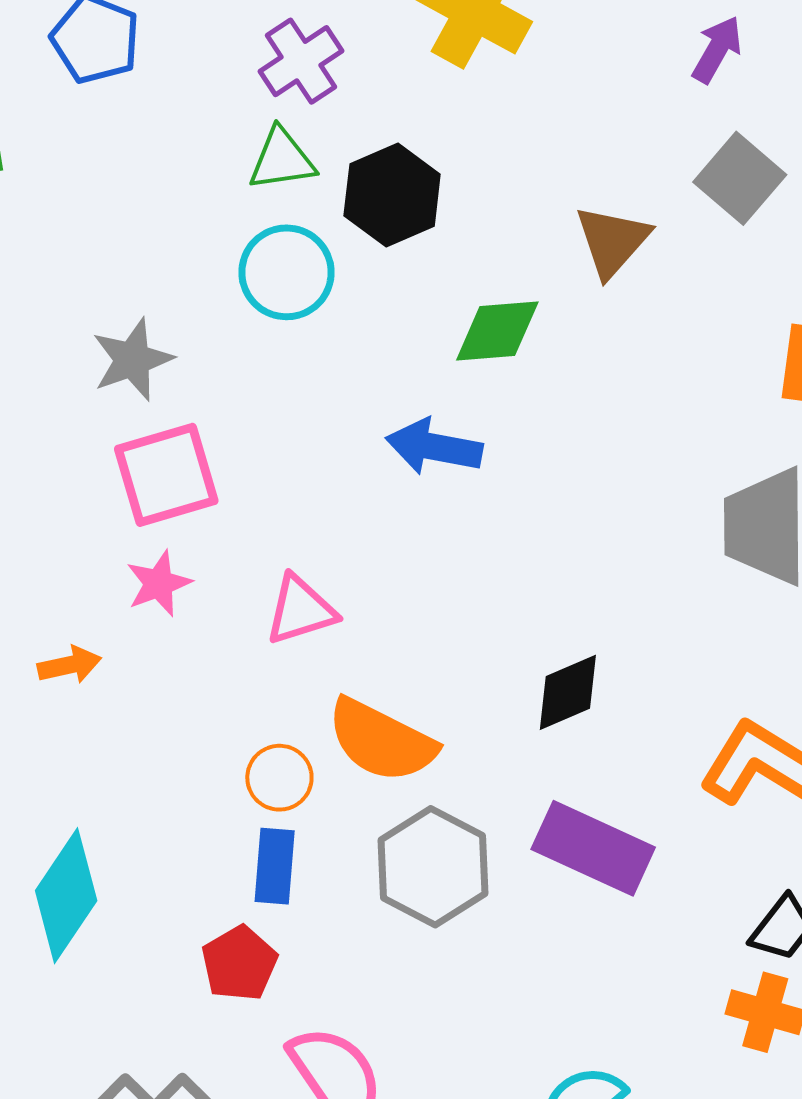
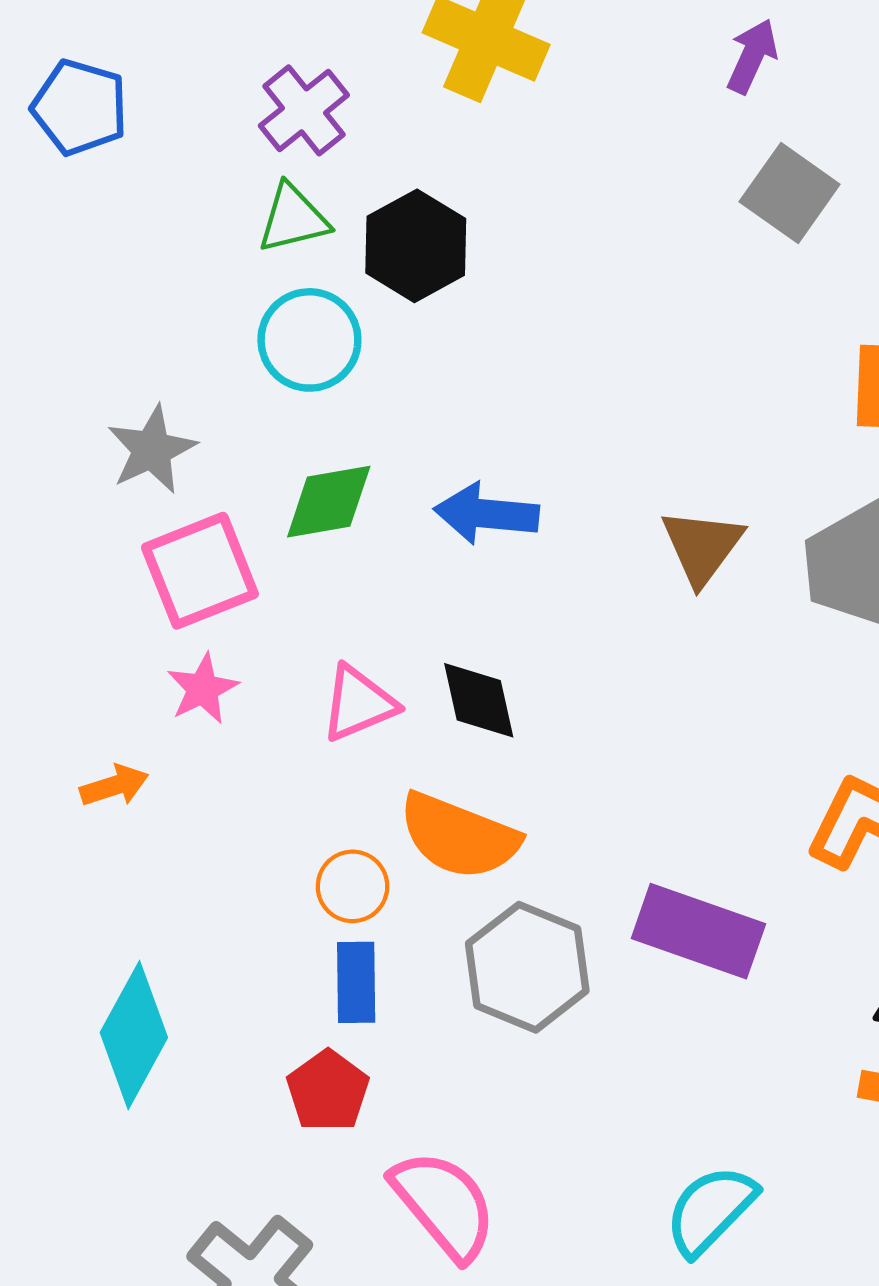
brown triangle: (612, 241) -> (702, 547), moved
green diamond: (497, 331) -> (329, 502), moved
black diamond: (568, 692) -> (479, 700), moved, turned -74

